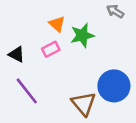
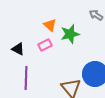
purple line: (27, 91) -> (26, 78), turned 40

